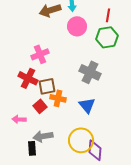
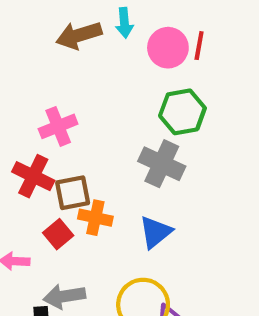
pink circle: (77, 26) -> (168, 48), moved
green hexagon: (107, 37) -> (182, 112), moved
blue triangle: (87, 105) -> (156, 232), turned 30

